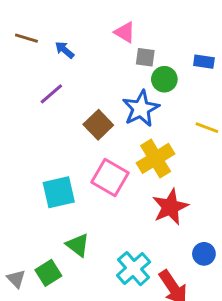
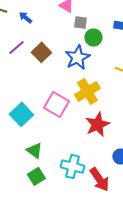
brown square: (98, 125) -> (41, 52), moved
cyan square: (59, 192) -> (21, 114), turned -30
cyan cross: (134, 269) -> (72, 166), turned -35
green square: (48, 273) -> (36, 176), moved

